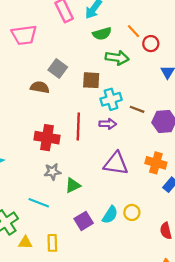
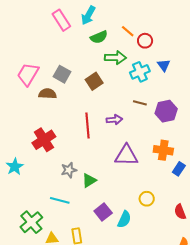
pink trapezoid: (24, 35) -> (28, 74), moved, turned 135
brown square: (91, 80) -> (94, 81), turned -30
cyan cross: (111, 99) -> (140, 72), moved
red cross: (47, 138) -> (44, 140), moved, turned -35
cyan semicircle: (110, 215) -> (124, 219), moved

